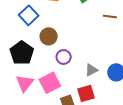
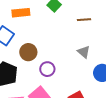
gray triangle: (91, 70) -> (84, 52), moved, turned -40

